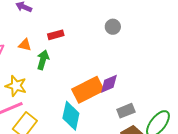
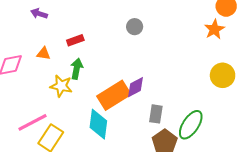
green arrow: (43, 60) -> (77, 69), moved
yellow star: (16, 86) -> (61, 86), moved
gray rectangle: (126, 111) -> (156, 114), turned -54

